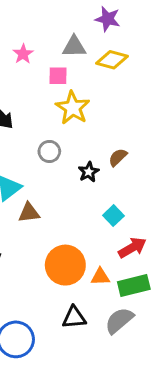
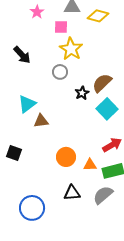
gray circle: (49, 151) -> (60, 72), moved
brown semicircle: (118, 157) -> (102, 83), size x1.5
cyan square: (113, 216) -> (107, 109), moved, size x1.5
orange circle: (65, 265) -> (66, 157), size x0.7

